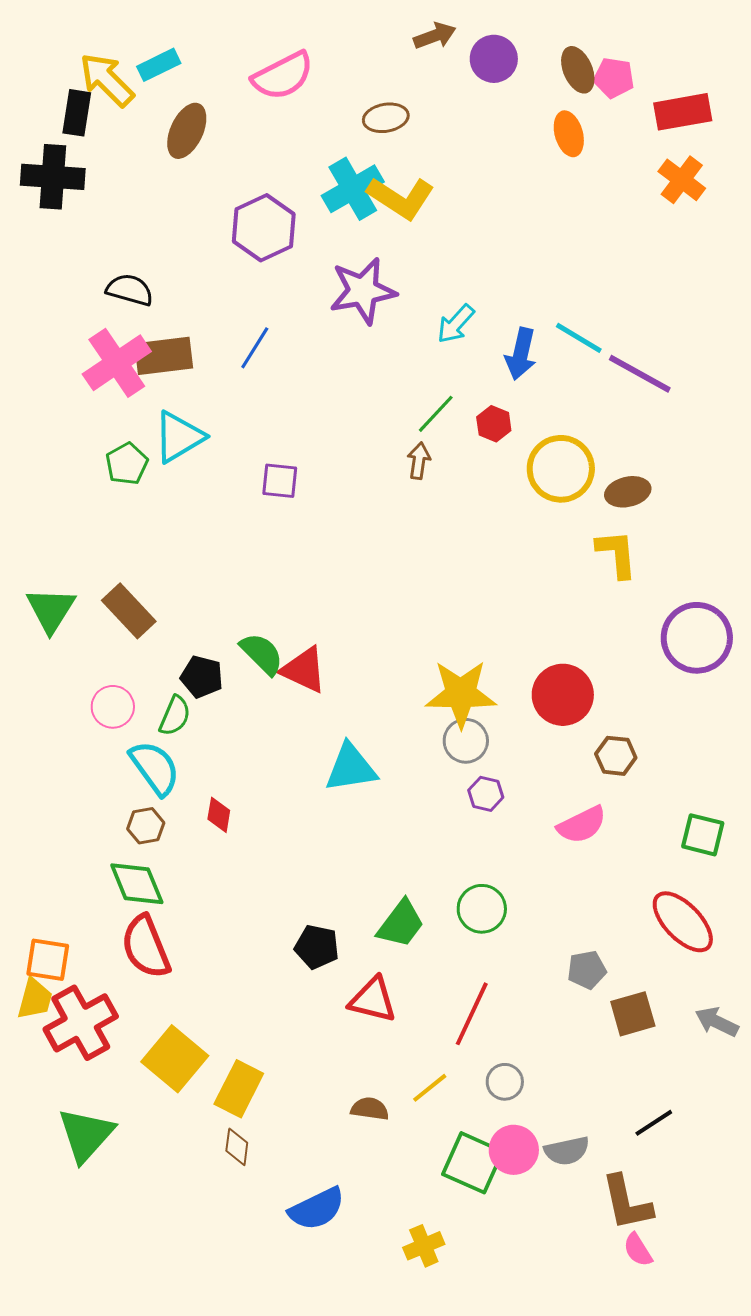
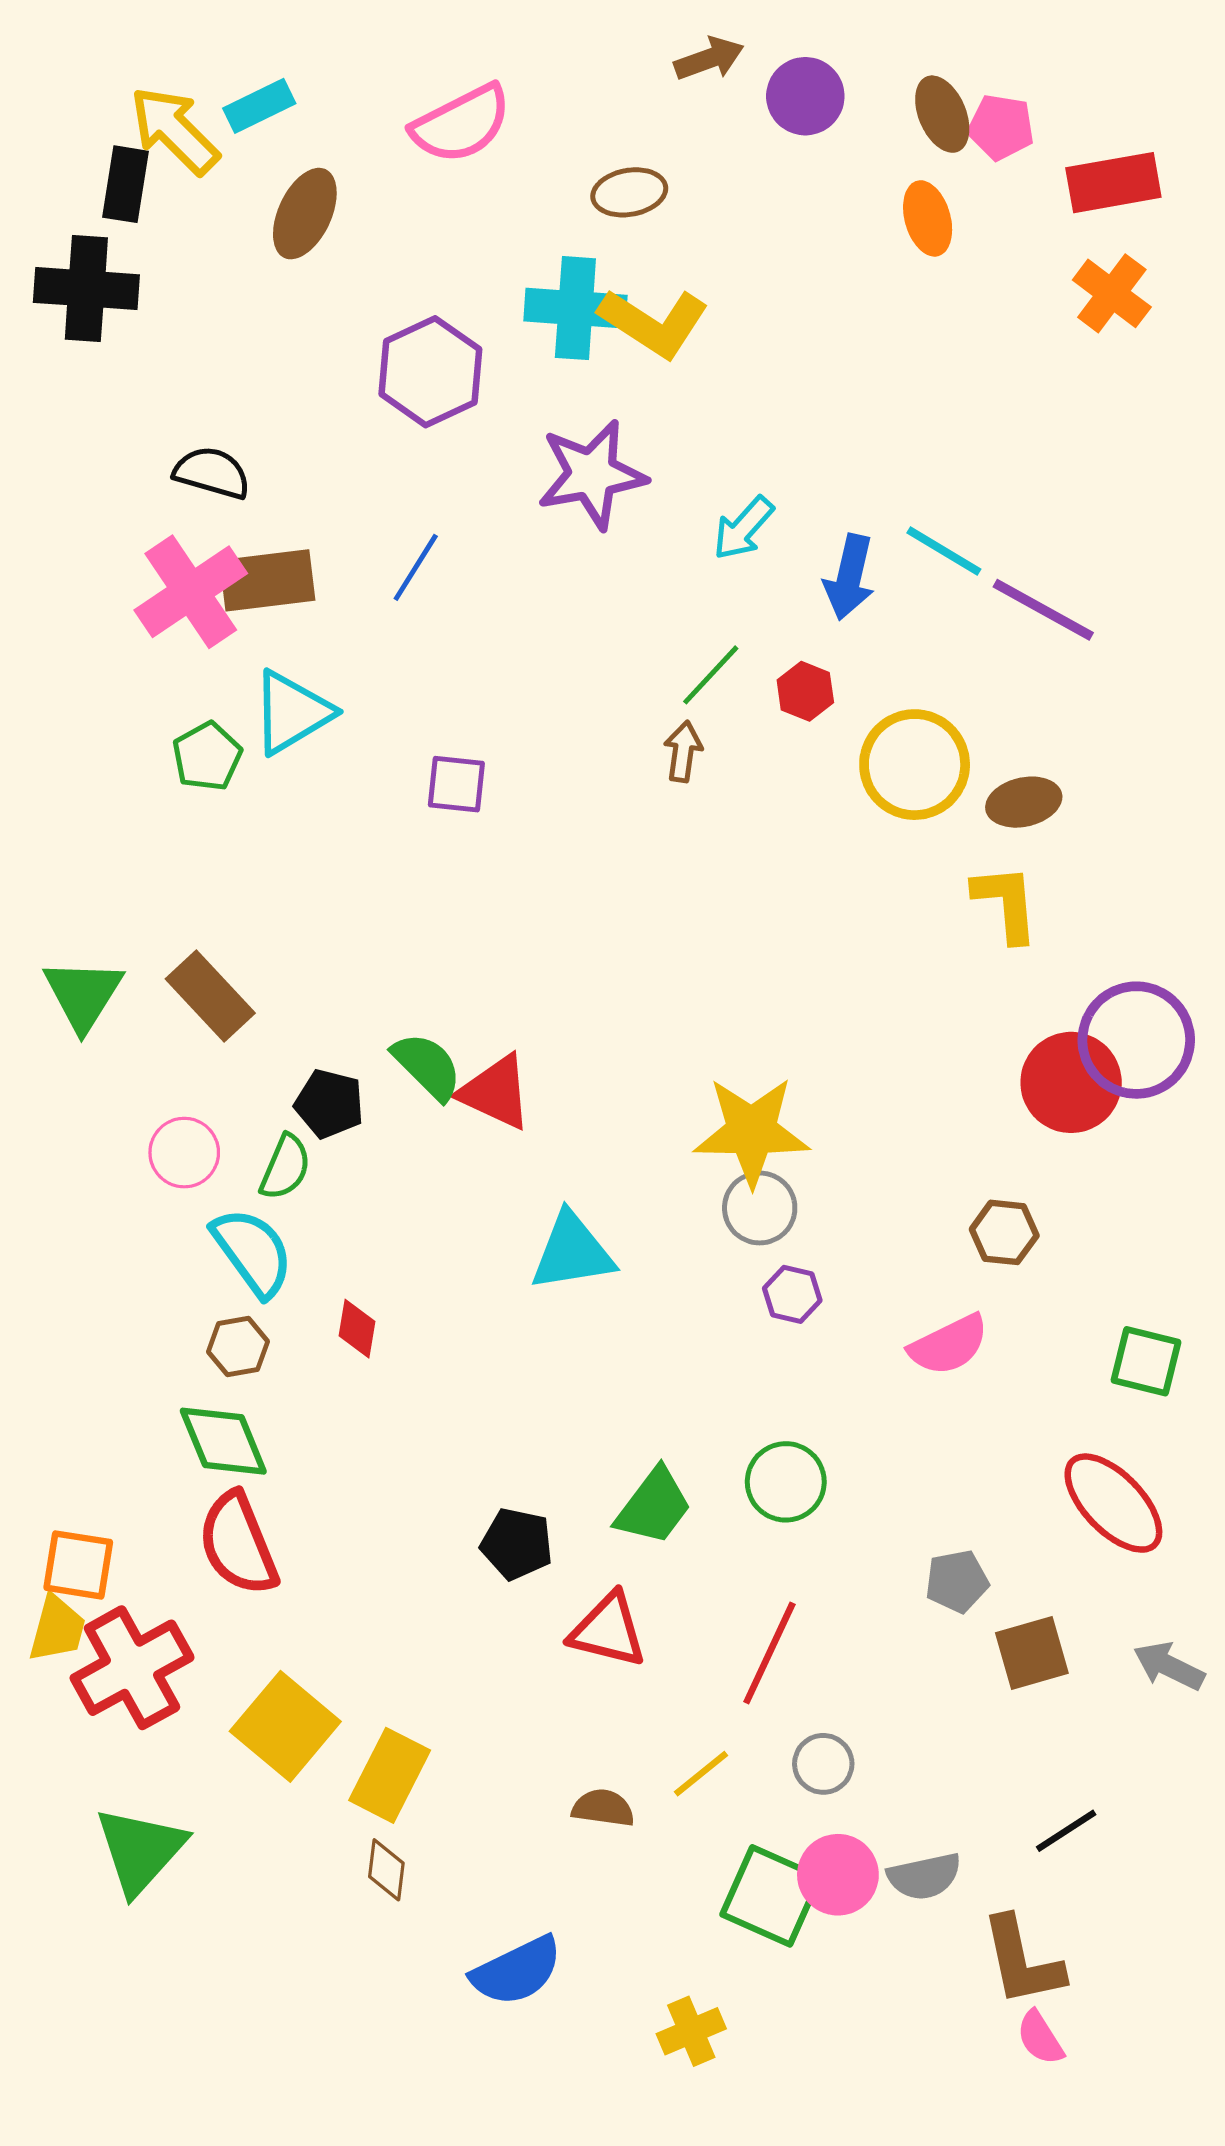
cyan cross: (353, 189) -> (575, 308), turned 34
red circle: (563, 695) -> (1071, 1082), moved

